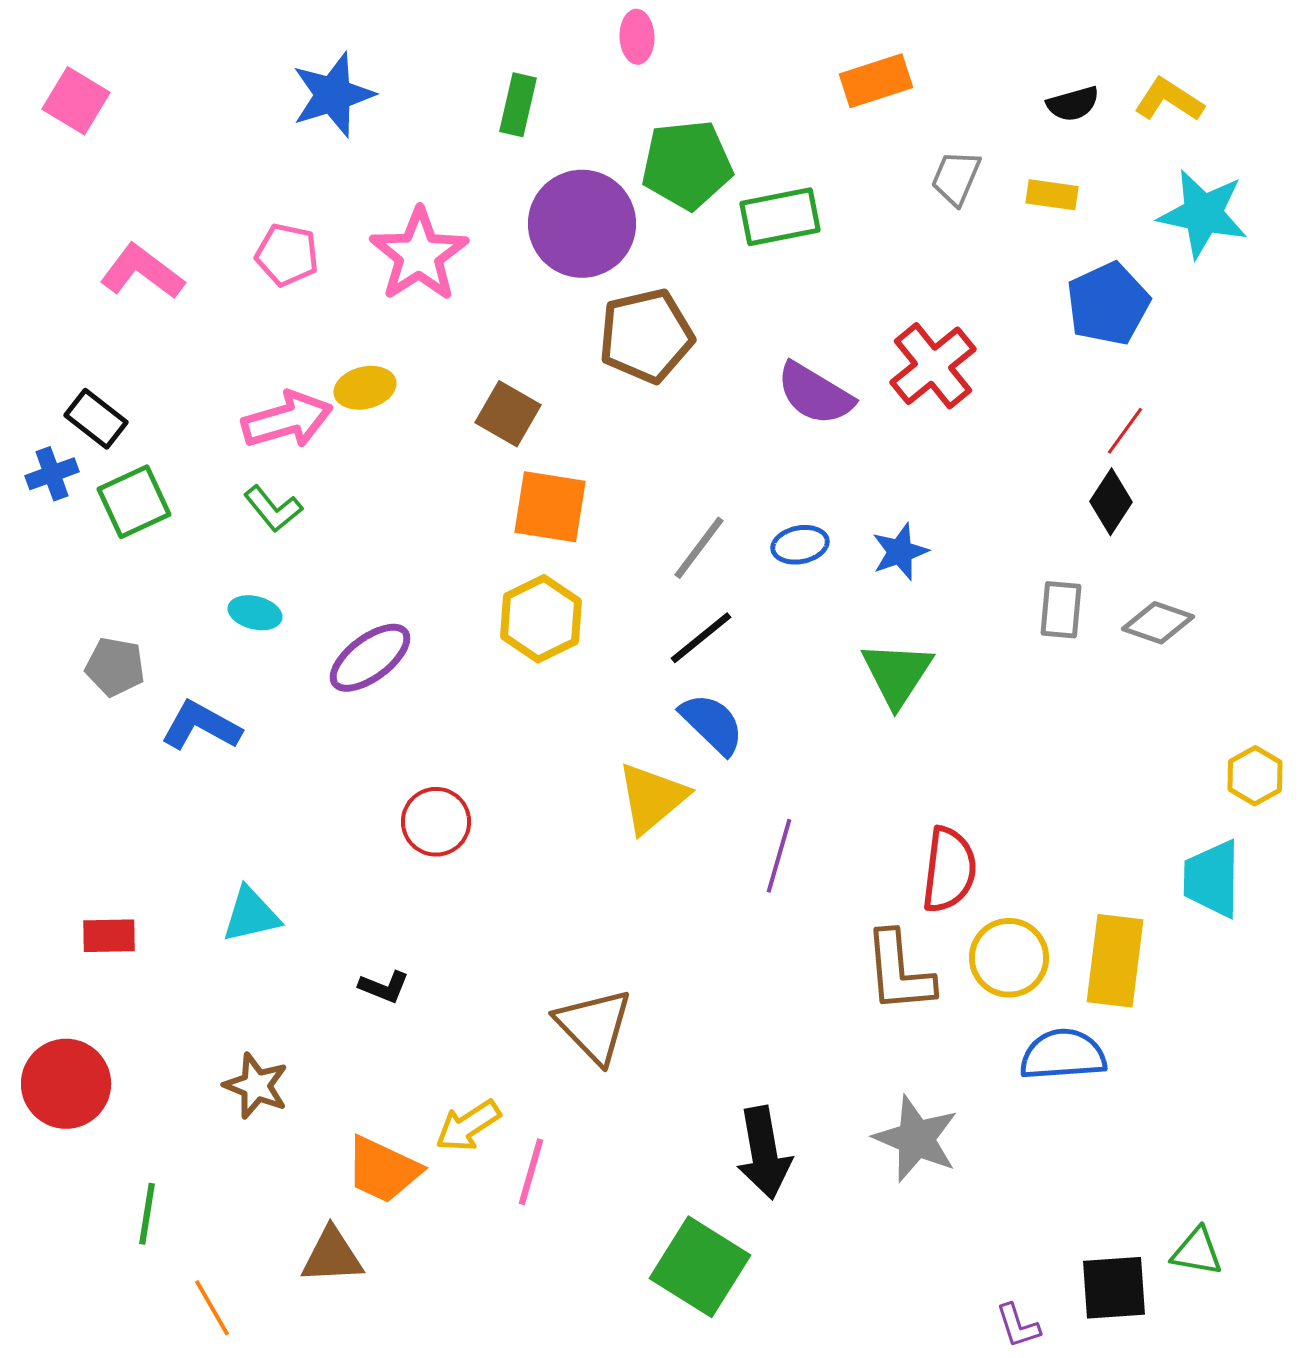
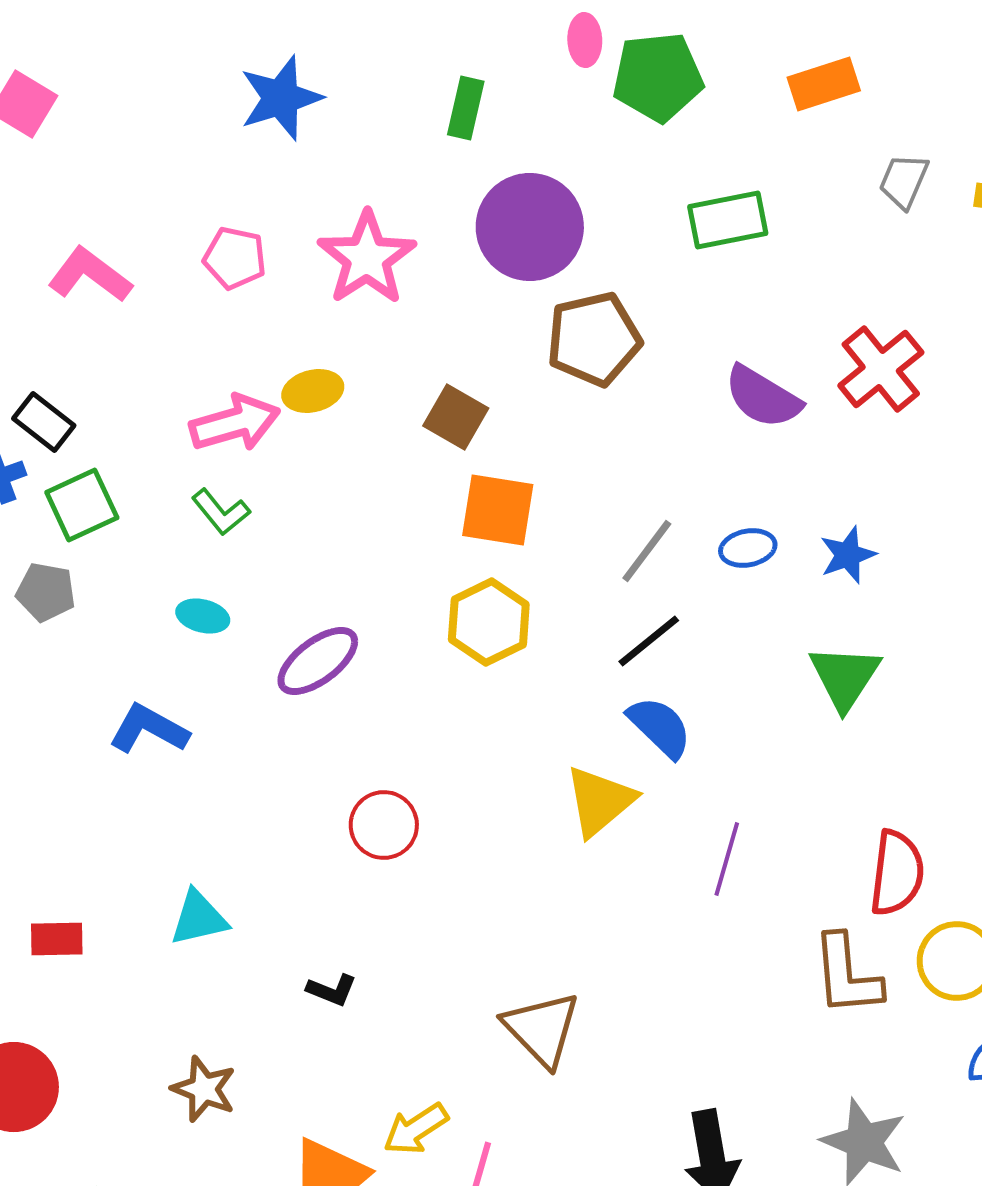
green pentagon: (687, 165) -> (658, 77), moved
gray pentagon: (115, 667) -> (46, 592), moved

